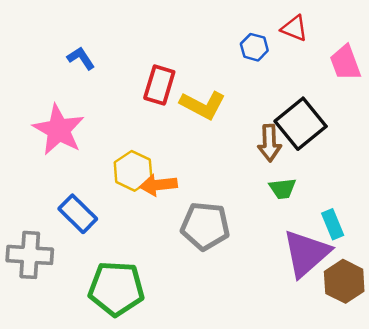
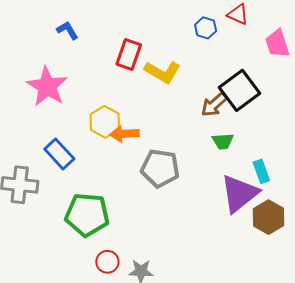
brown arrow: (269, 143) -> (214, 105), turned 48

